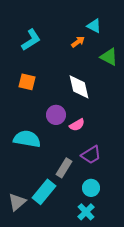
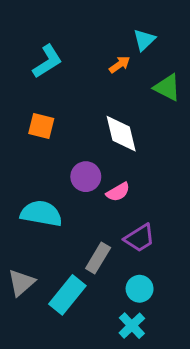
cyan triangle: (94, 26) -> (144, 40), turned 49
gray triangle: (17, 202) -> (21, 283), moved

